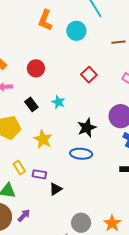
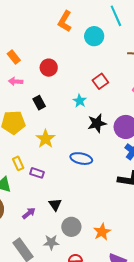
cyan star: (58, 102) -> (80, 101), moved
black star: (87, 128) -> (97, 123), moved
black triangle: (56, 189) -> (55, 205), moved, turned -40
purple arrow: (24, 216) -> (29, 213), moved

